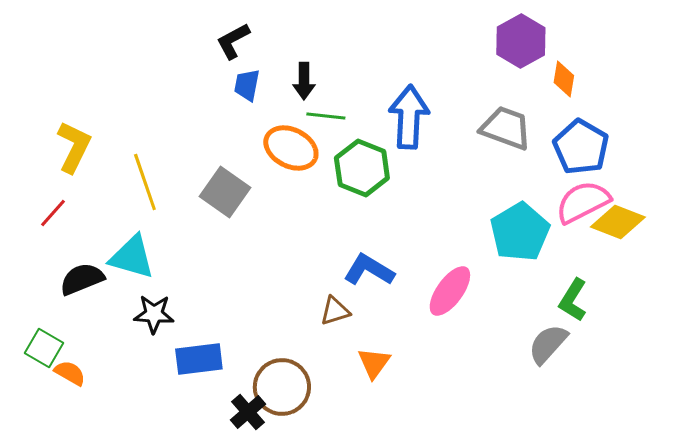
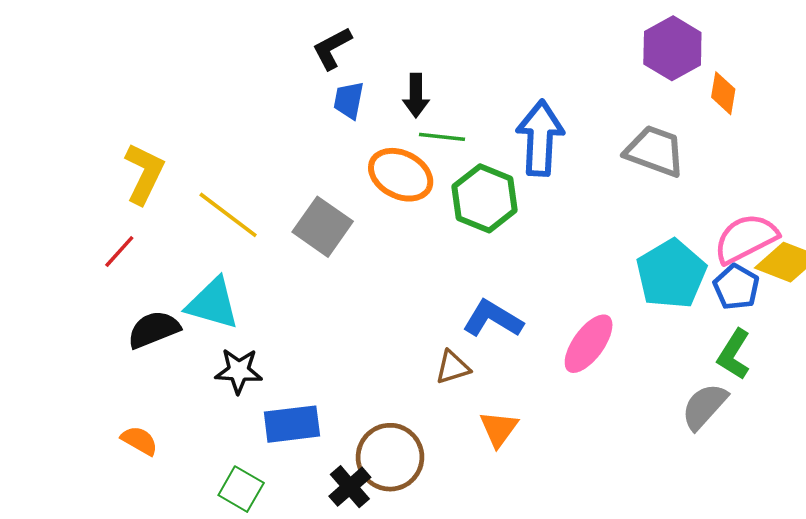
blue pentagon: (581, 147) -> (736, 287), moved, size x0.7
yellow line: (145, 182) -> (228, 215), turned -34
green square: (44, 348) -> (241, 489), moved

